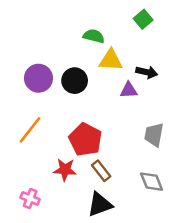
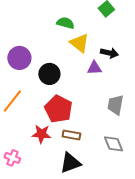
yellow triangle: (111, 60) -> (79, 43), turned 35
black circle: (75, 81) -> (49, 74), moved
brown rectangle: (101, 171) -> (71, 135), turned -42

